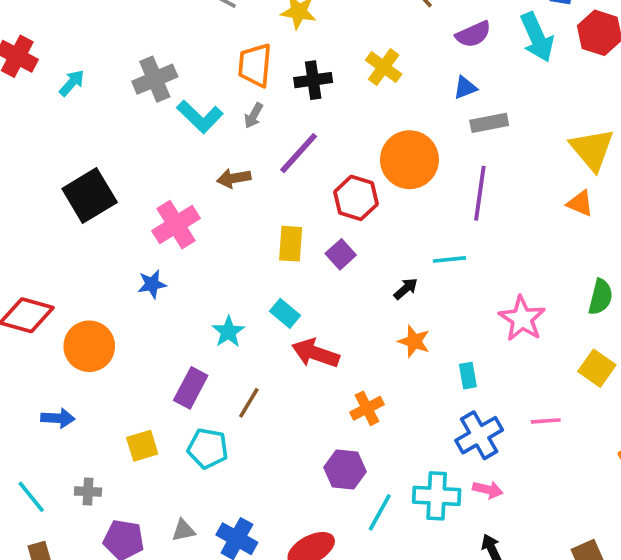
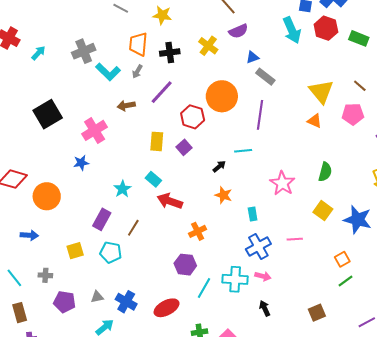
purple semicircle: (473, 34) -> (238, 31), moved
gray rectangle: (489, 123) -> (265, 77), turned 48

